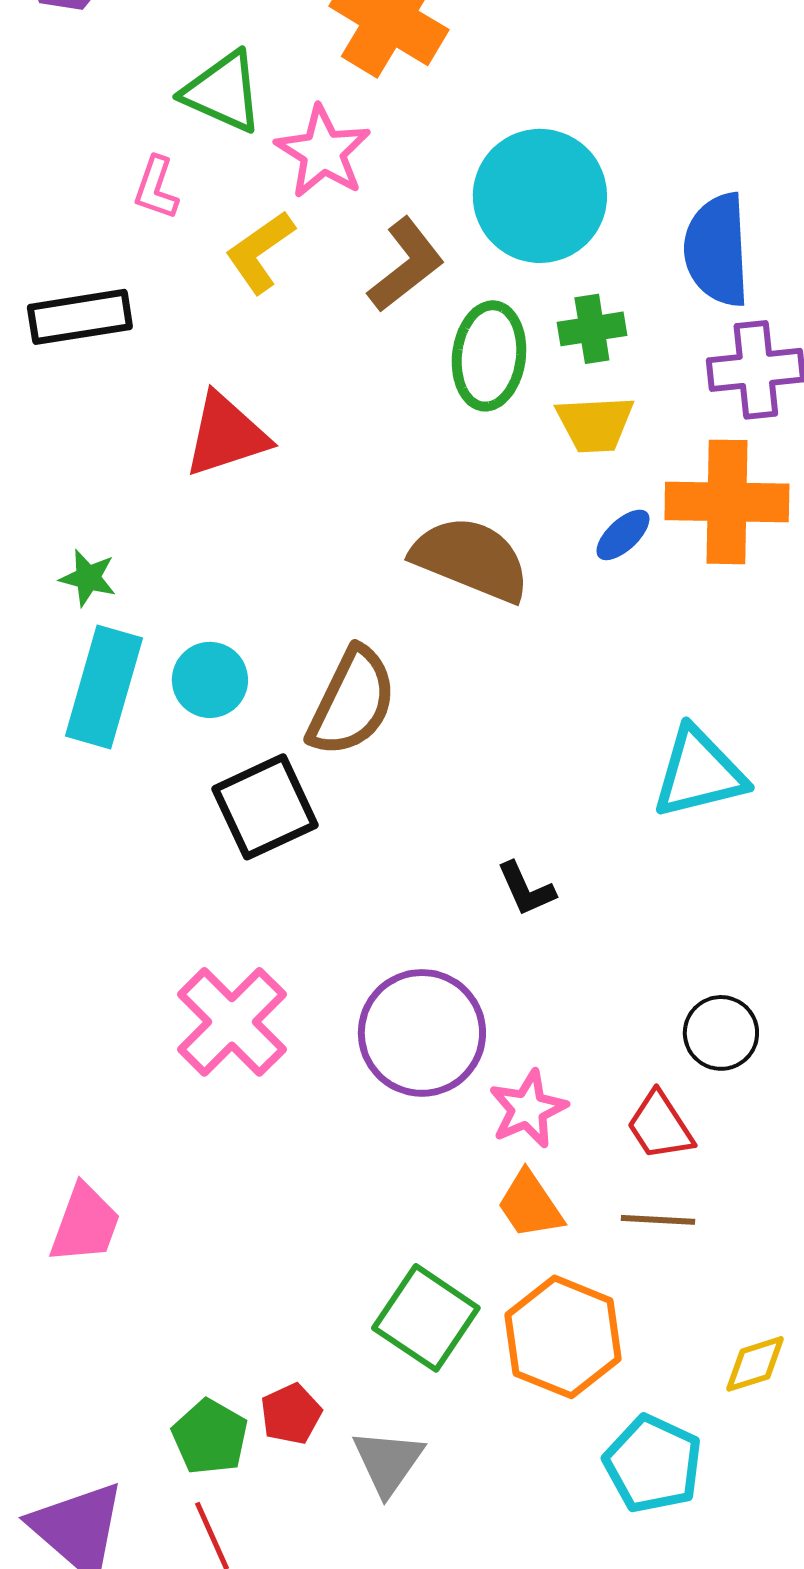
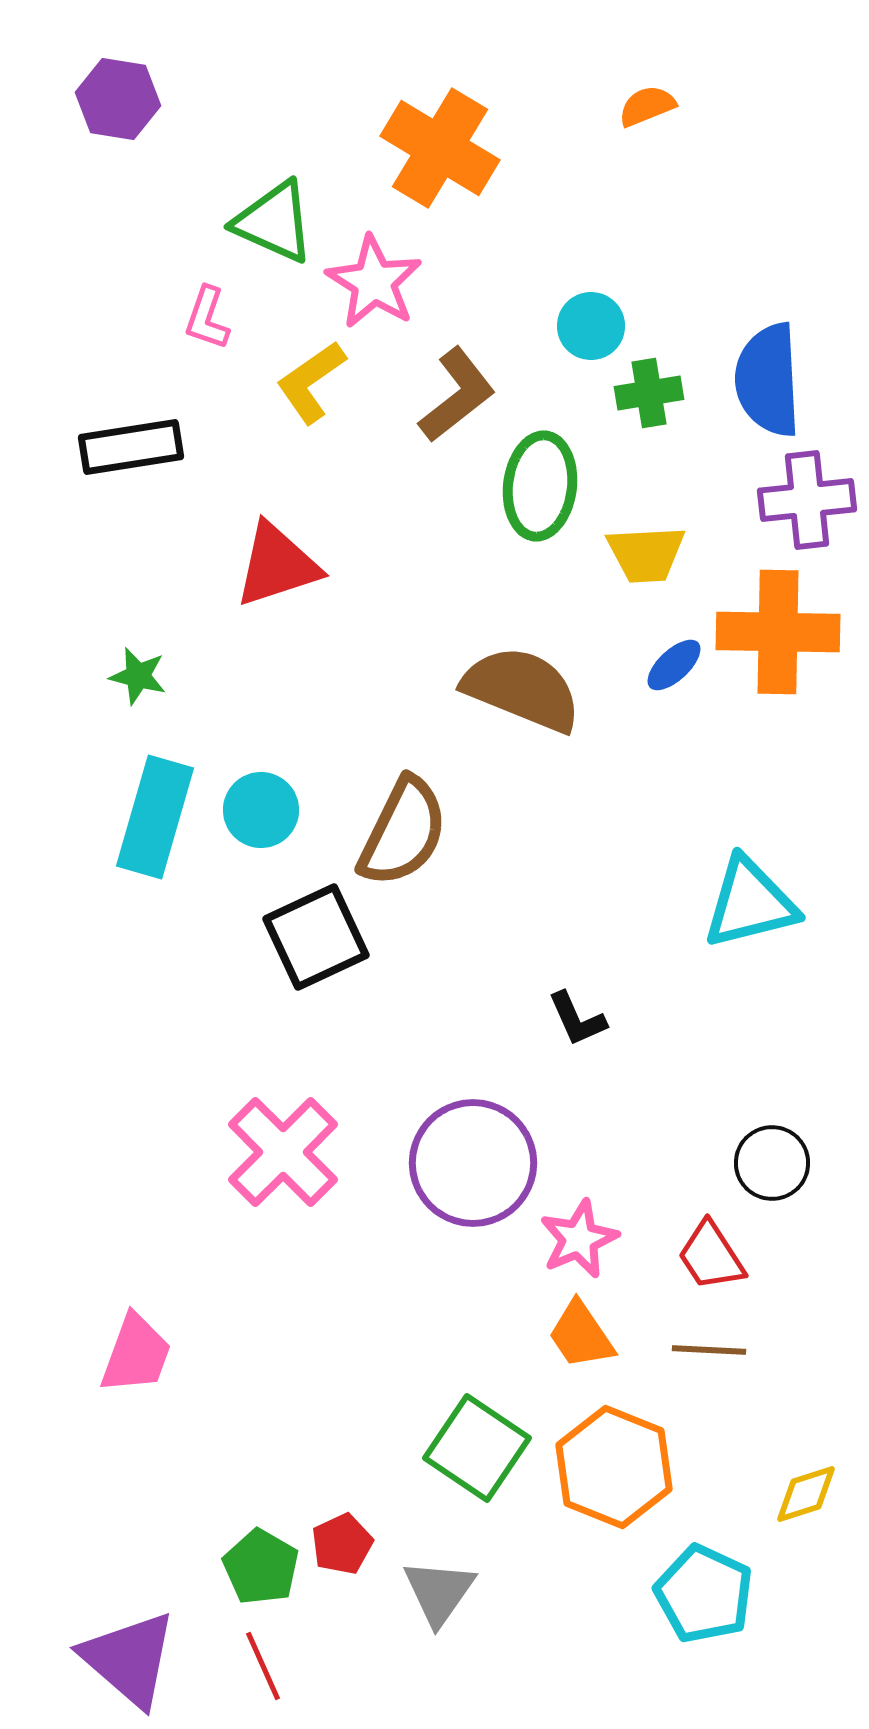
cyan circle: (540, 196) -> (591, 326), size x0.5
green cross: (592, 329) -> (649, 393), moved
green star: (88, 578) -> (138, 676), moved

